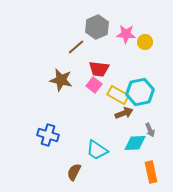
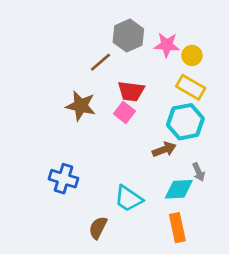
yellow rectangle: (118, 95) -> (191, 87), moved
orange rectangle: (151, 172) -> (177, 228), moved

